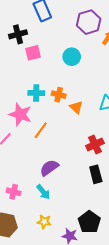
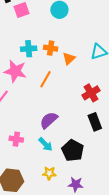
orange triangle: (76, 107) -> (69, 59), turned 40
orange line: (41, 130) -> (46, 79), moved
pink cross: (14, 192) -> (16, 139), moved
black pentagon: (89, 222) -> (73, 150), moved

